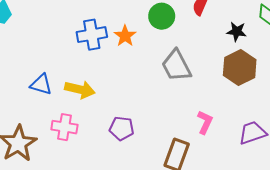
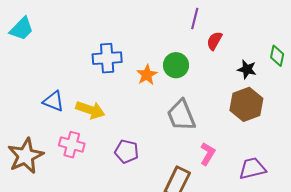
green circle: (162, 16) -> (176, 65), moved
orange star: (125, 36) -> (147, 75), moved
gray trapezoid: (176, 66) -> (181, 115), moved

